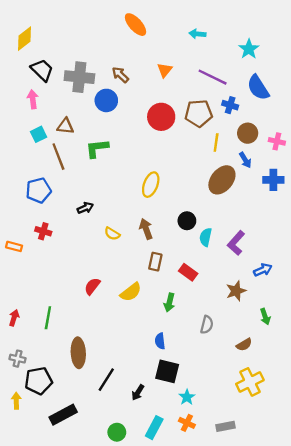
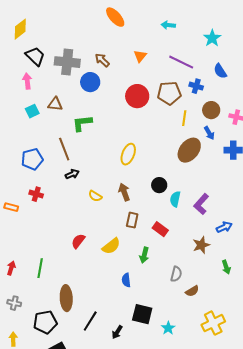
blue semicircle: (258, 88) -> (220, 71), size x0.7
brown line: (58, 157) -> (64, 149), moved
blue semicircle: (160, 341) -> (126, 280), moved
brown semicircle: (244, 345) -> (192, 291), moved
black pentagon: (39, 381) -> (45, 322), moved
cyan star: (187, 397) -> (168, 328), moved

